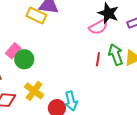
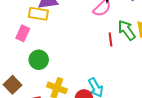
pink rectangle: (13, 51) -> (23, 33), moved

